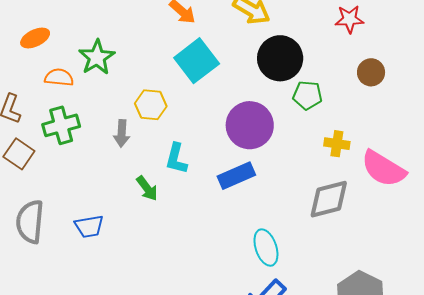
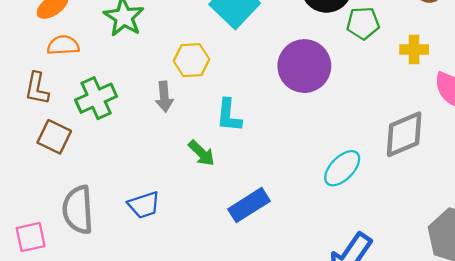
orange semicircle: (59, 77) -> (63, 45), moved
yellow cross: (337, 144) -> (414, 50), moved
blue rectangle: (236, 176) -> (249, 205), moved
cyan ellipse: (266, 248) -> (342, 168), moved, turned 72

